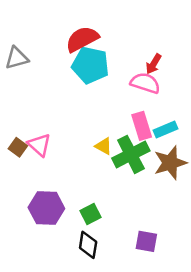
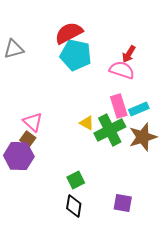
brown square: (18, 147) -> (28, 139), moved
purple hexagon: (46, 208) -> (19, 156), moved

